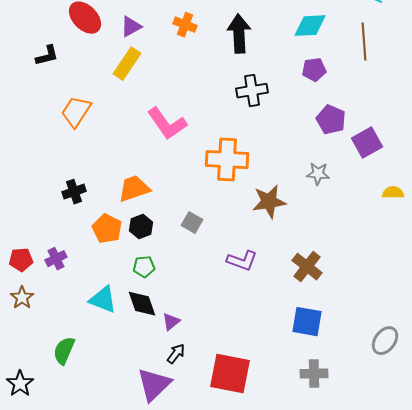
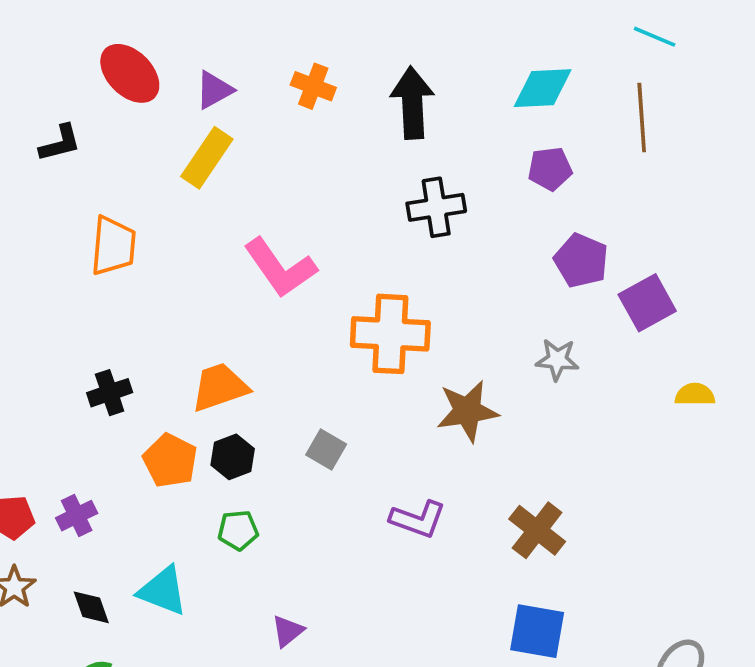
orange trapezoid: (76, 112) -> (113, 246), turned 152
black diamond: (142, 304) -> (91, 607), moved, size x0.7

